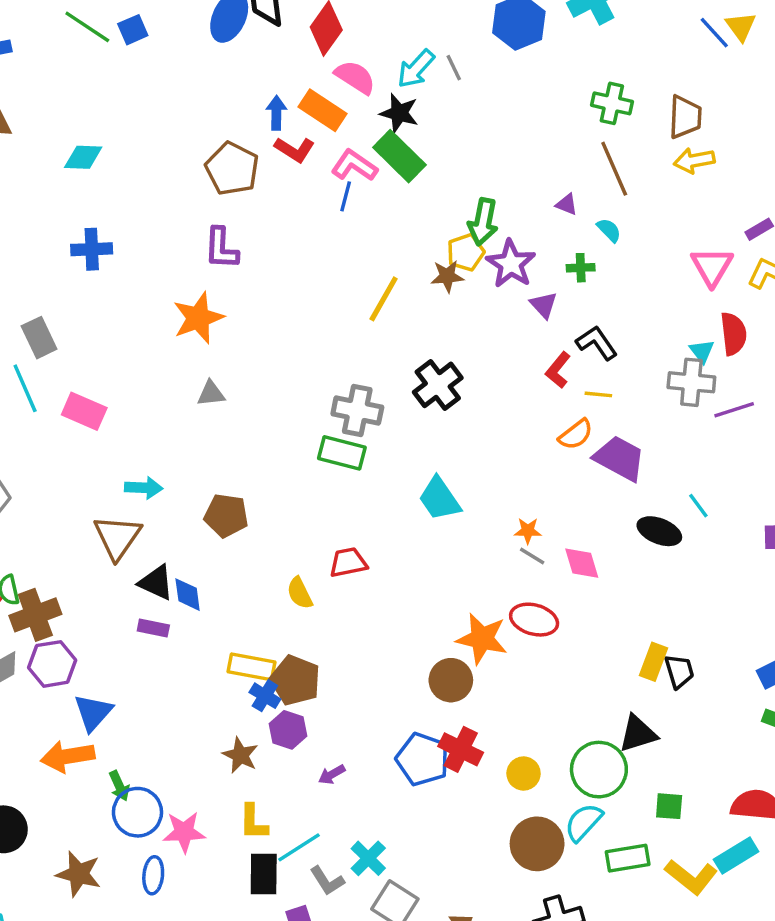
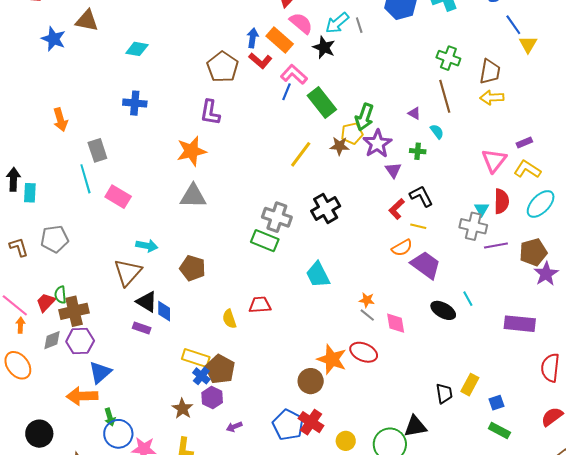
yellow triangle: (741, 26) -> (528, 44), moved
green rectangle: (399, 156) -> (322, 103), moved
gray triangle: (211, 394) -> (193, 196), size x1.6
yellow rectangle: (654, 662) -> (470, 385), moved

